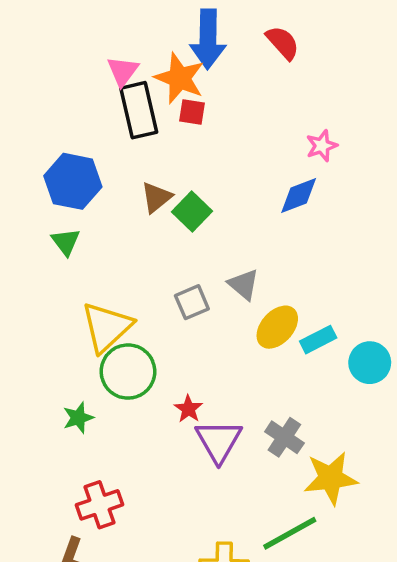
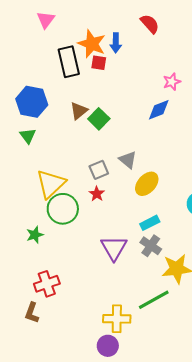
blue arrow: (208, 39) -> (116, 43), moved, size x0.6
pink triangle: (123, 71) -> (46, 20), moved
cyan rectangle: (318, 340) -> (150, 223), moved
red star: (188, 409) -> (97, 194), moved

